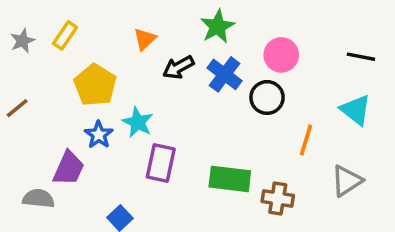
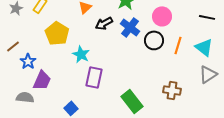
blue star: (99, 135) -> (28, 61), moved
orange line: (306, 140) -> (178, 45), moved
green rectangle: (230, 179) -> (132, 101), moved, turned 45
gray triangle: (347, 181) -> (208, 74), moved
brown cross: (278, 198) -> (172, 90), moved

